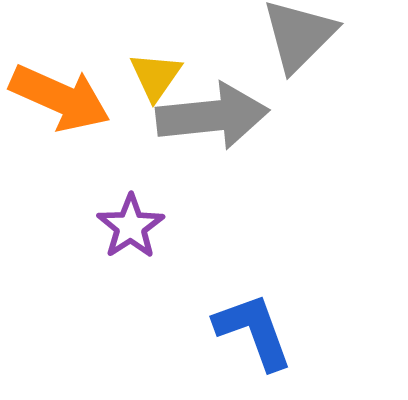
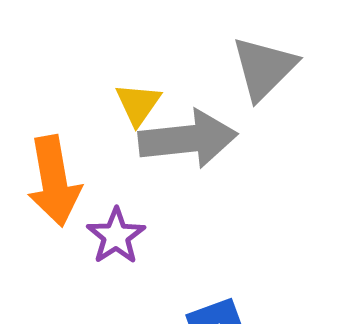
orange arrow: (60, 98) -> (54, 181), moved, turned 56

